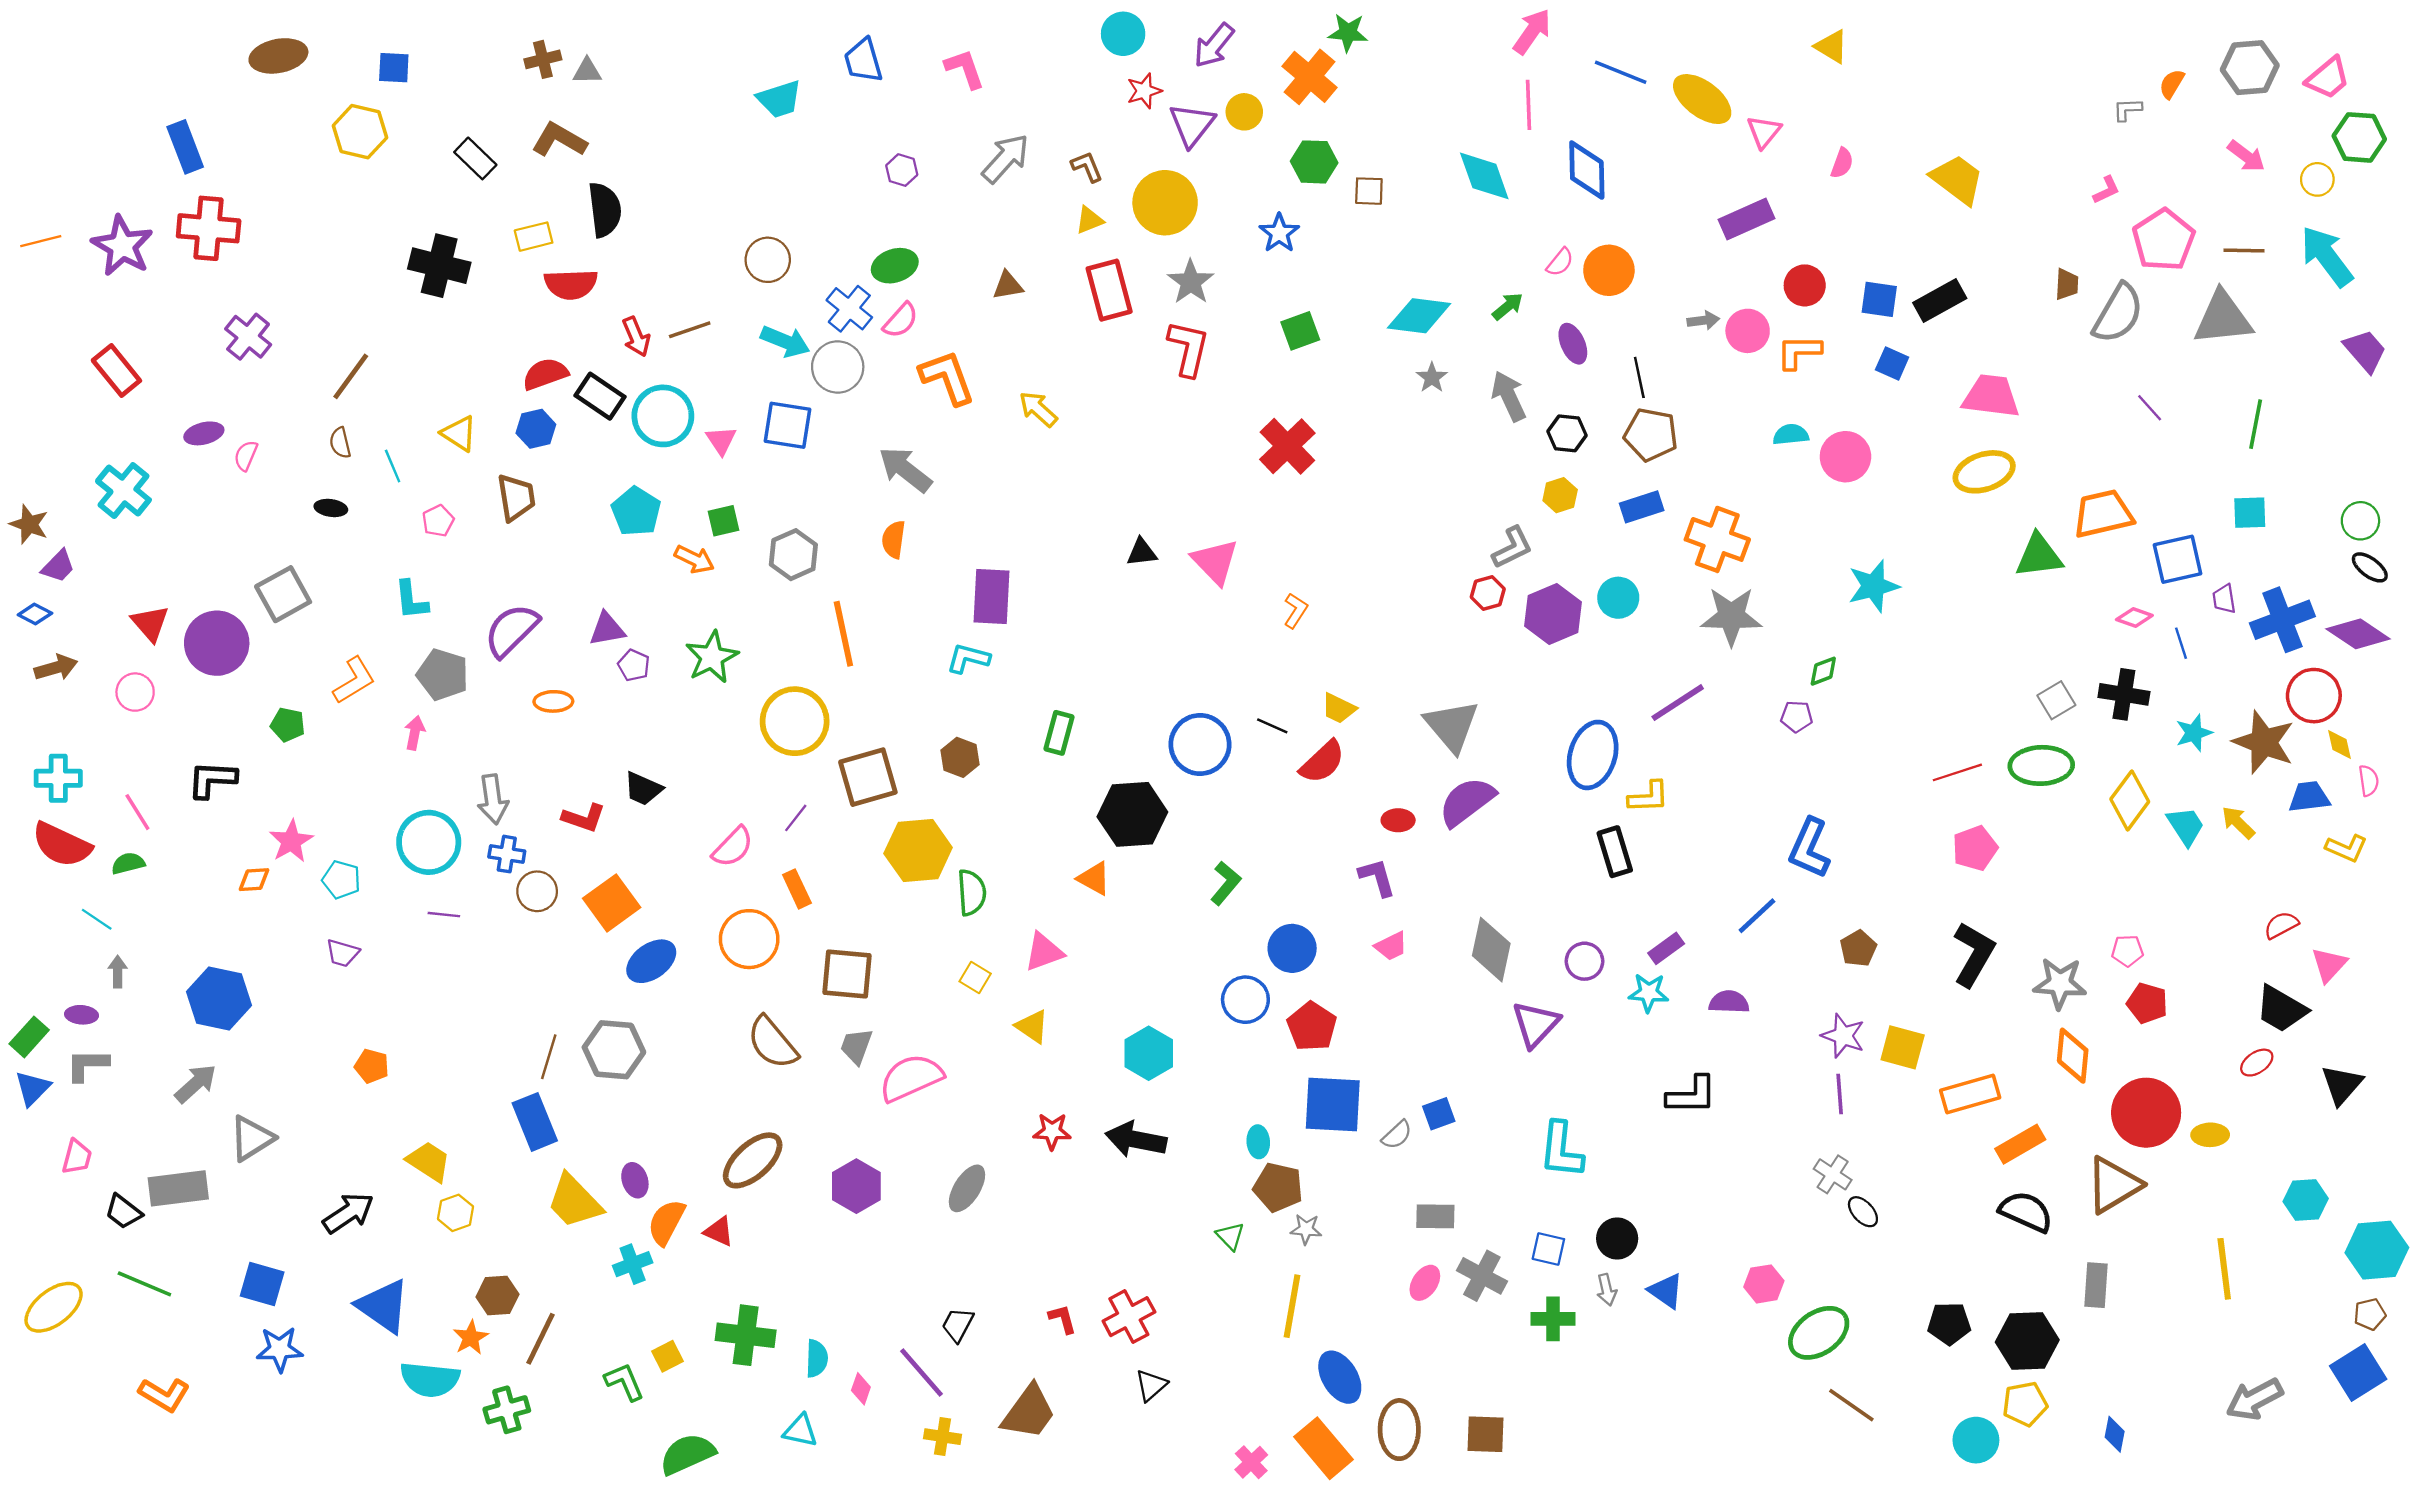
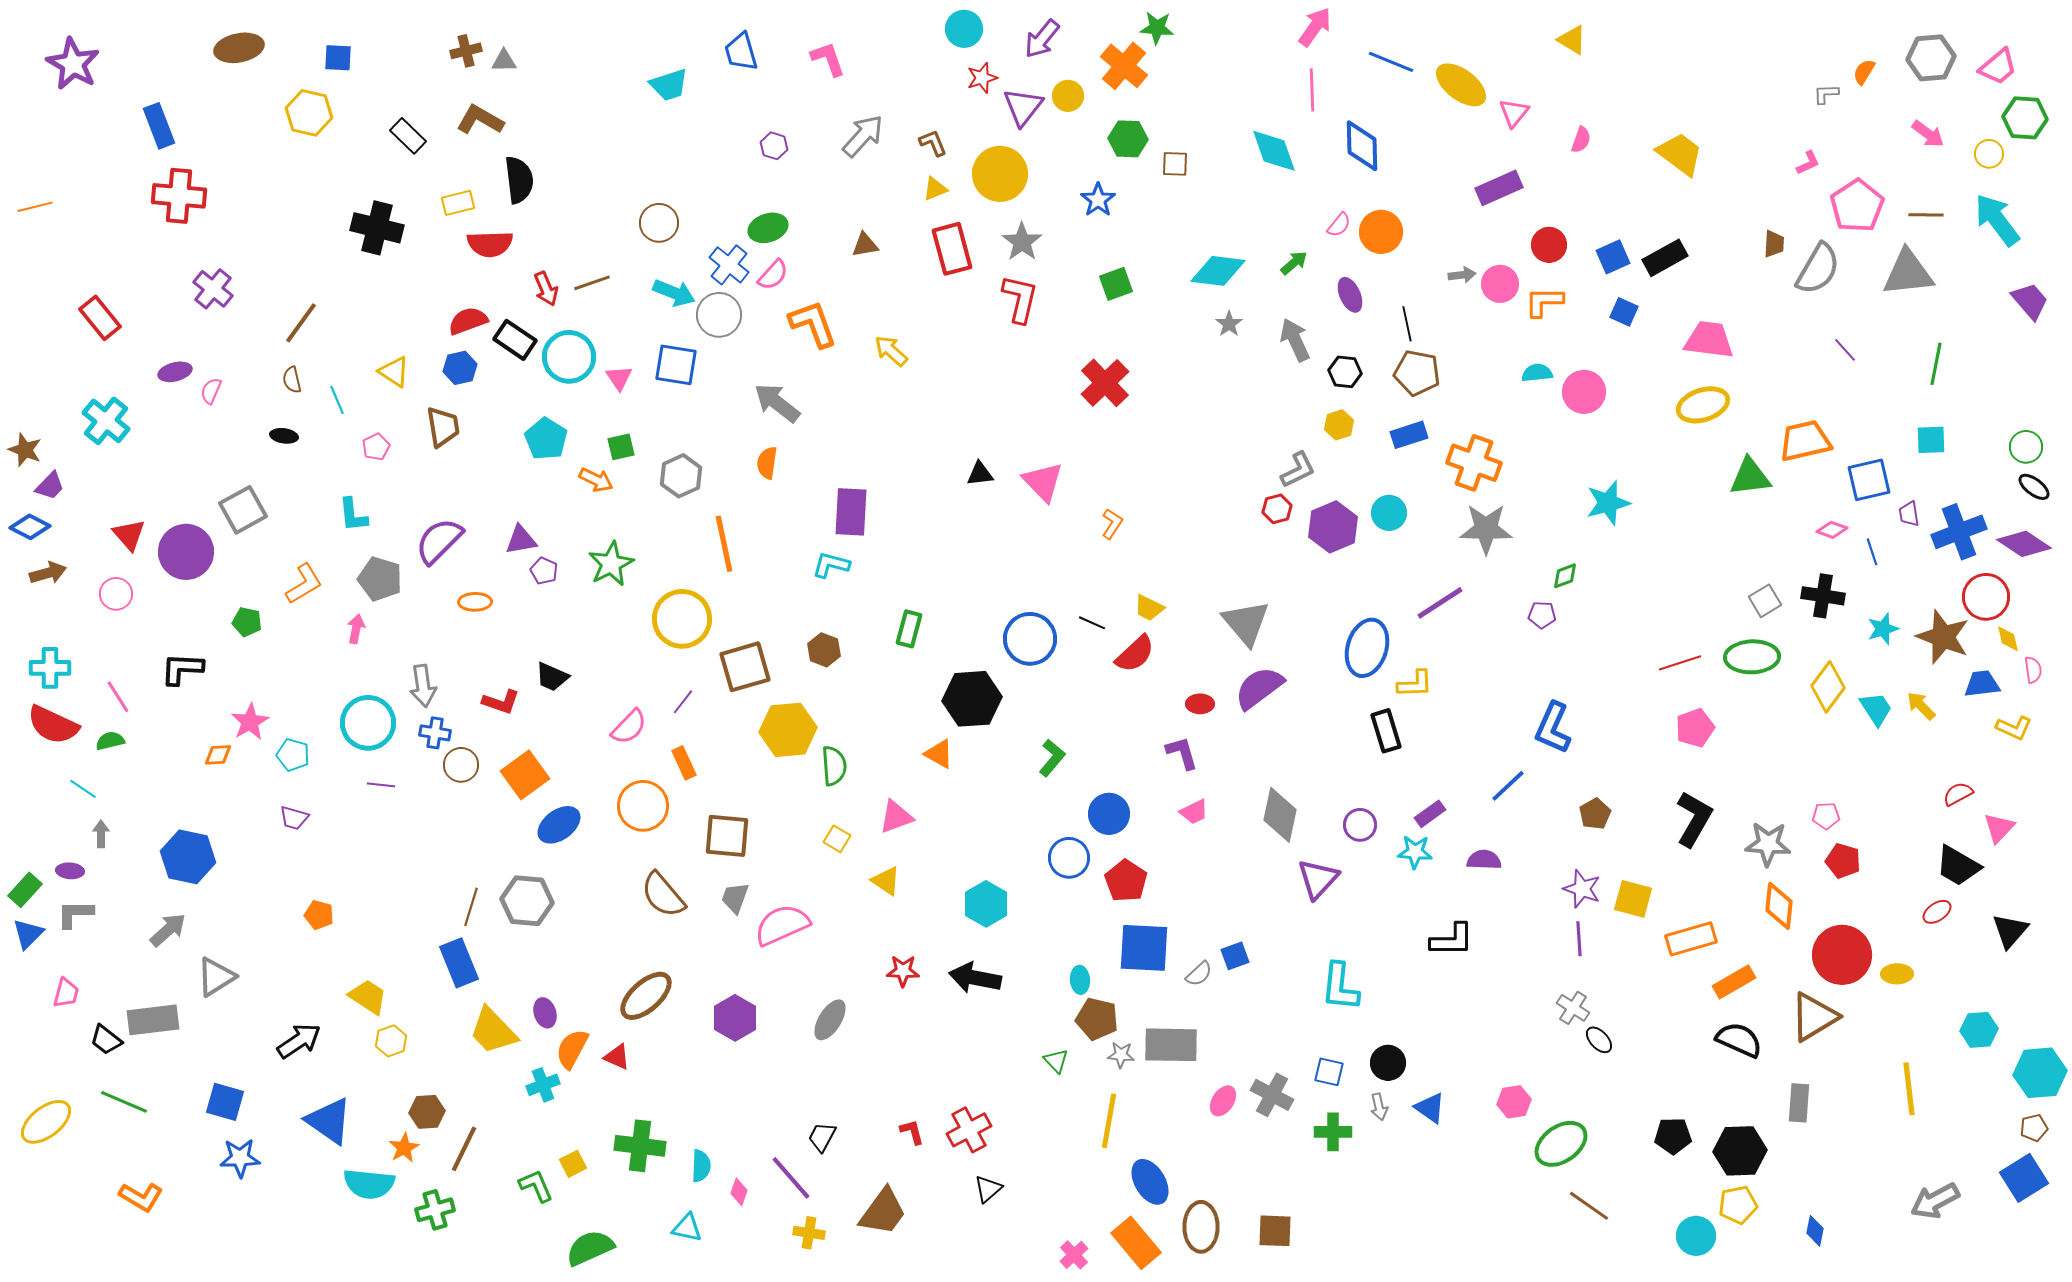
purple star: (122, 246) -> (73, 64), moved
blue square: (1879, 299) -> (1613, 257), turned -32
blue diamond: (35, 614) -> (30, 527), size x1.4
gray rectangle: (1435, 1216) -> (1171, 1045), moved, size x1.6

